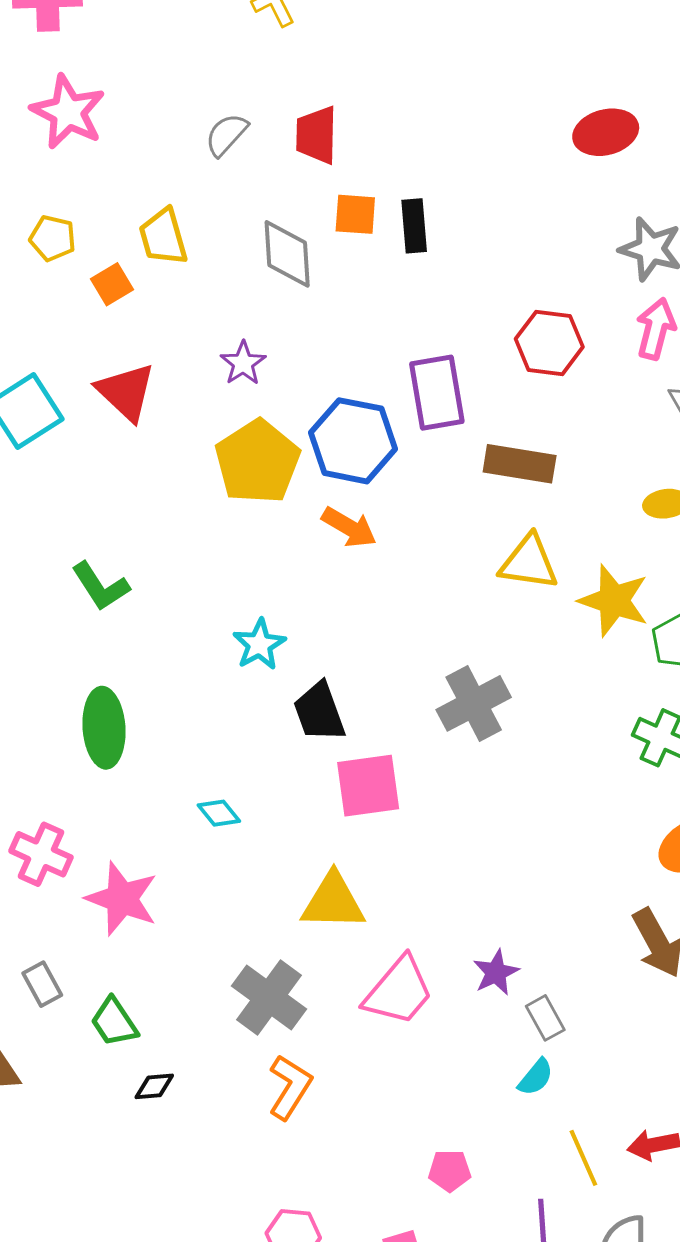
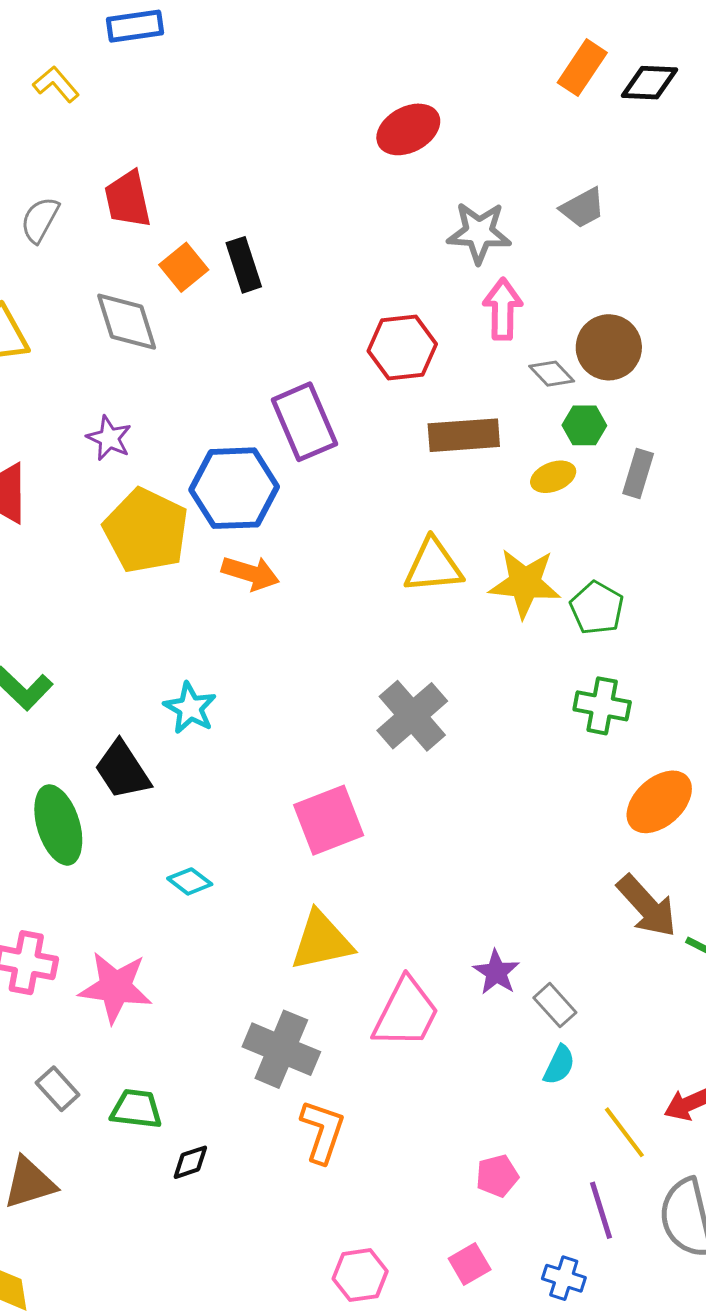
orange square: (355, 214) -> (184, 267), turned -30
brown rectangle: (520, 464) -> (464, 435), moved
black trapezoid: (319, 712) -> (122, 770), moved
green trapezoid: (114, 1022) -> (136, 1109), turned 144

